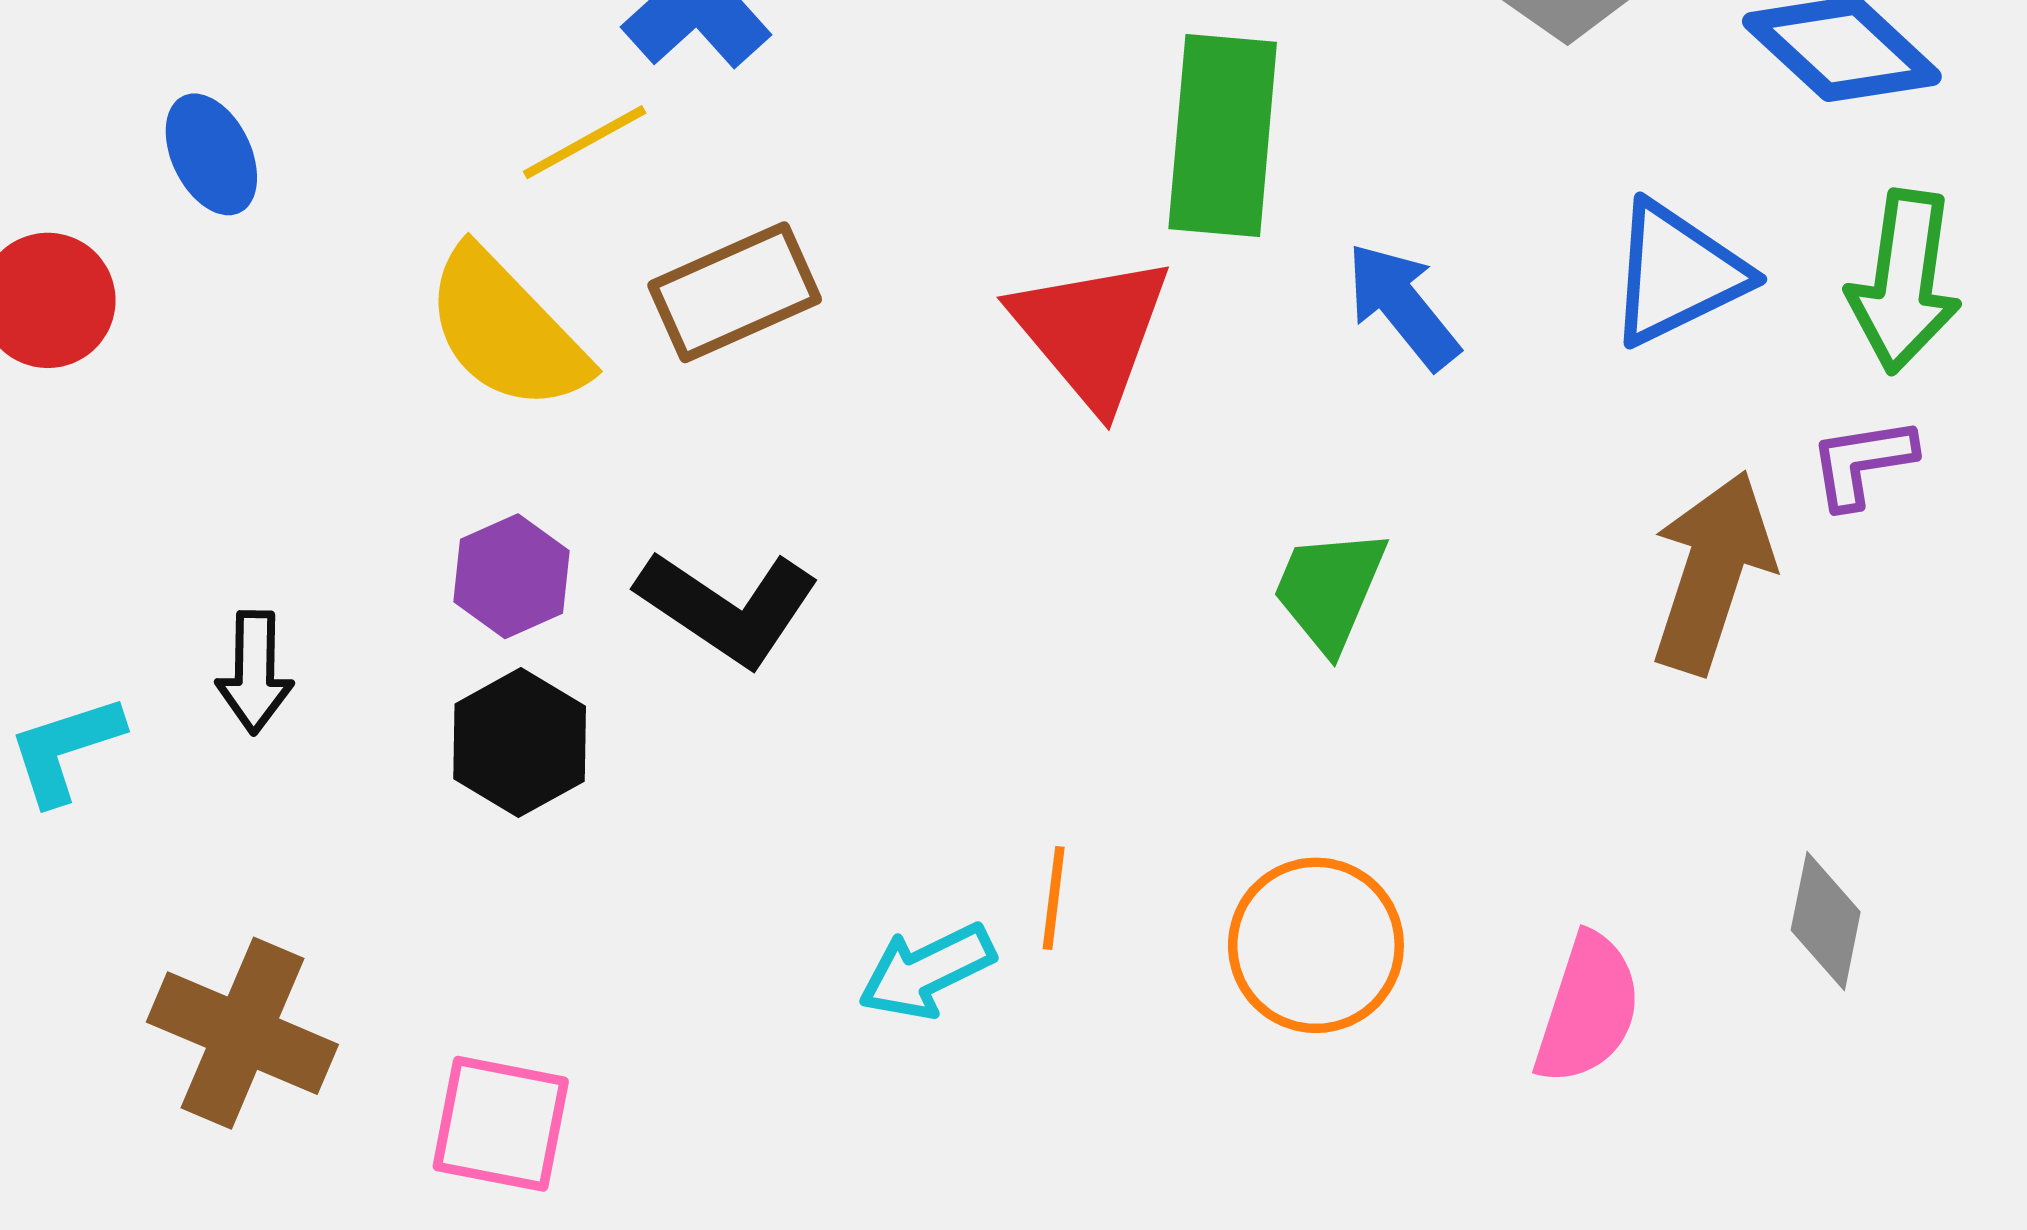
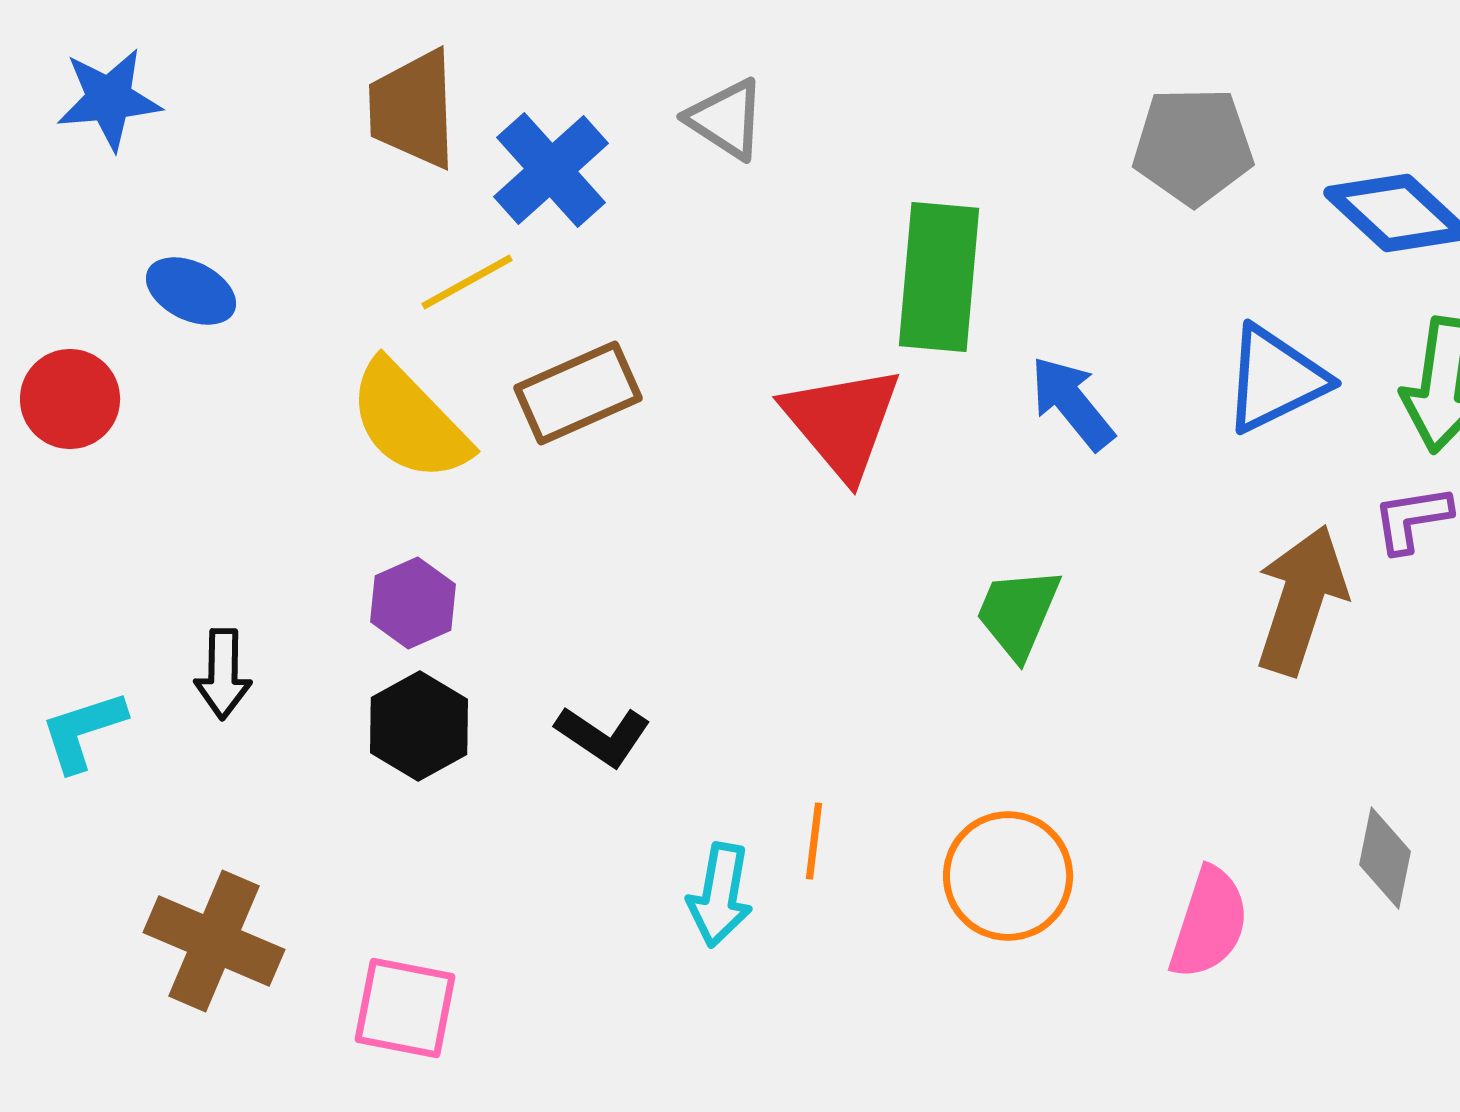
blue ellipse: (211, 154) -> (191, 291), turned -38
black L-shape: (728, 607) -> (603, 736), moved, size x0.7
cyan arrow: (927, 971) -> (720, 895), turned -54

